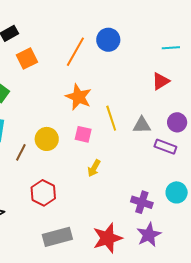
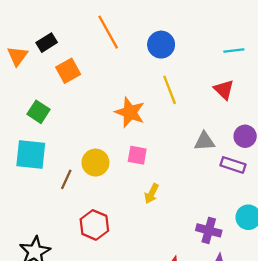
orange line: (75, 52) -> (108, 32), moved, turned -56
red triangle: (161, 81) -> (224, 90), turned -42
yellow line: (111, 118) -> (170, 90), moved

